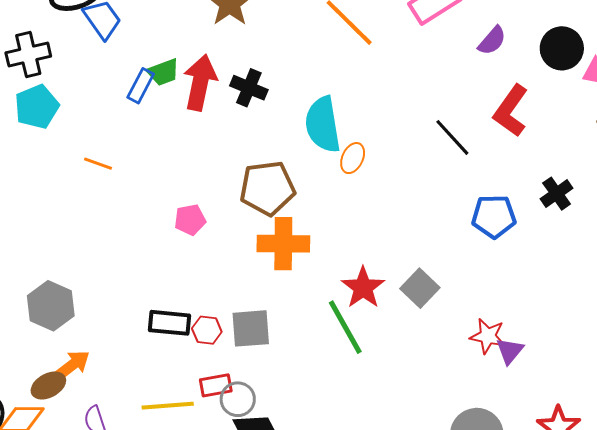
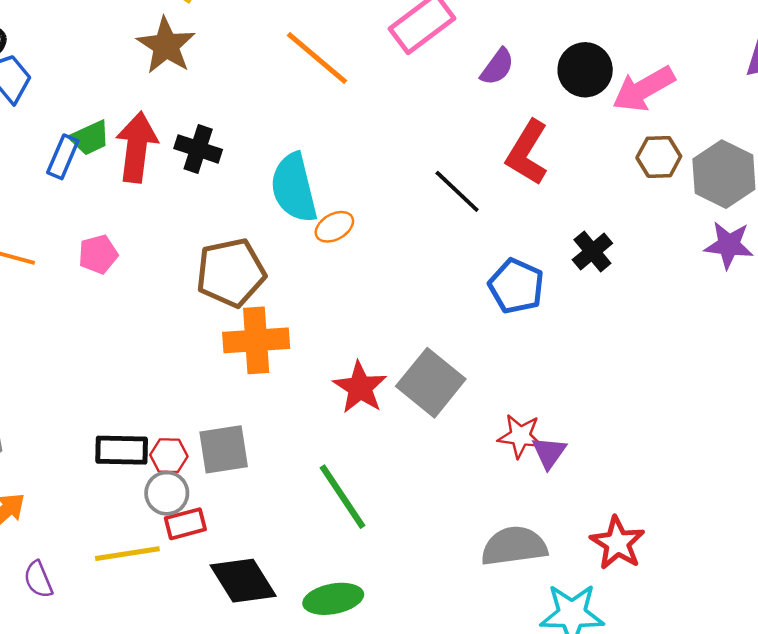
orange ellipse: (353, 158) -> (334, 227), turned 40
blue pentagon: (494, 216) -> (516, 286), turned 30
pink pentagon: (190, 220) -> (98, 254), moved
gray square: (420, 288) -> (431, 383), size x1.4
green line: (345, 327) -> (343, 497), moved
gray circle: (238, 399) -> (167, 493), moved

